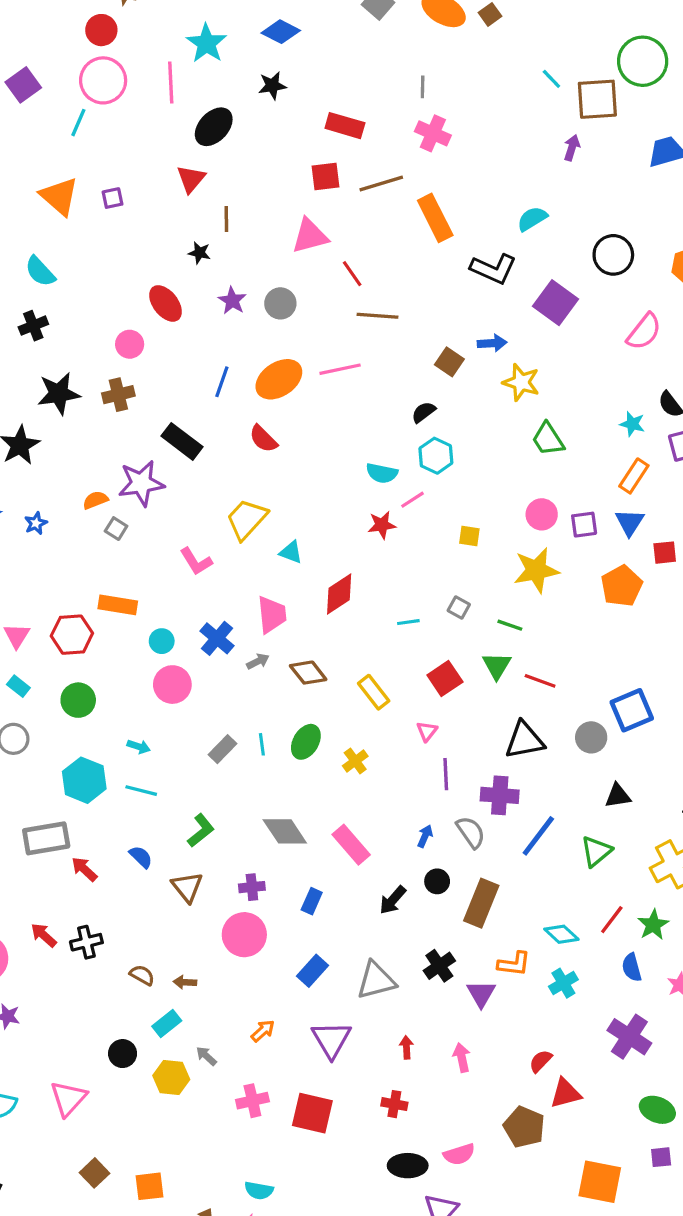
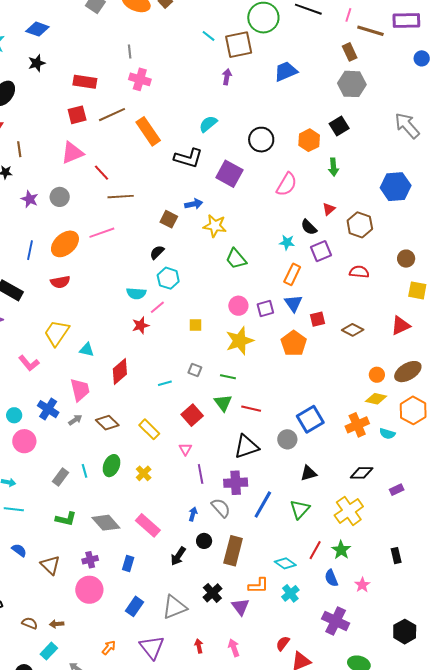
red semicircle: (263, 439) -> (60, 282), turned -48
green L-shape: (201, 830) -> (66, 519), moved, turned 60

